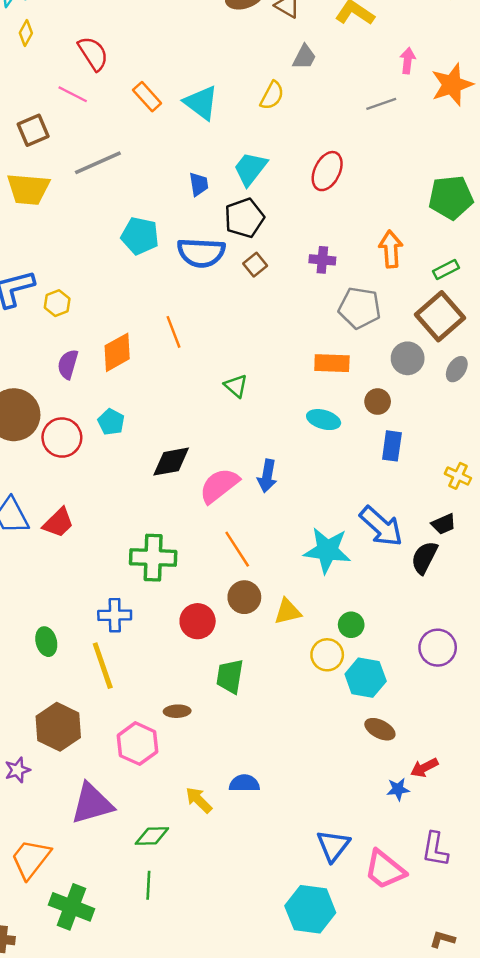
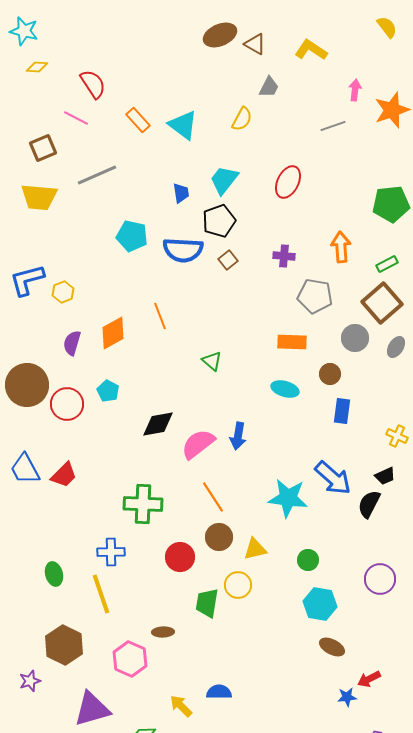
yellow diamond: (26, 33) -> (37, 67), turned 65
yellow circle: (327, 655) -> (238, 585), moved

